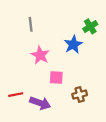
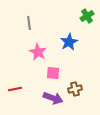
green cross: (90, 26) -> (87, 16), moved
purple arrow: (40, 103) -> (53, 98), moved

